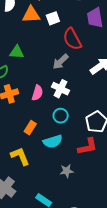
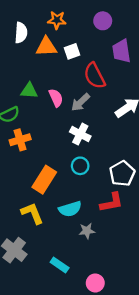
pink semicircle: (37, 93) -> (56, 98), moved, turned -42
orange rectangle: (30, 128) -> (44, 180), size x1.6
cyan semicircle: (53, 141) -> (70, 209), moved

